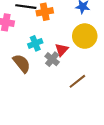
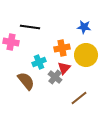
orange cross: (45, 12) -> (62, 48), moved

